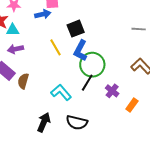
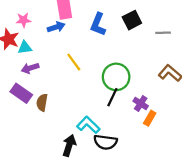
black square: (76, 29) -> (132, 20), moved
blue L-shape: (80, 51) -> (98, 24), moved
cyan L-shape: (61, 92) -> (88, 125), moved
orange rectangle: (132, 105) -> (150, 118), moved

